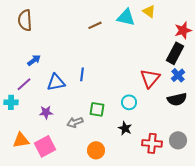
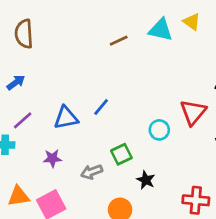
blue arrow: (34, 60) -> (16, 83), moved
blue line: (82, 74) -> (101, 107), turned 32
cyan circle: (129, 102) -> (159, 130), moved
green square: (97, 109) -> (121, 154), turned -35
black star: (125, 128) -> (146, 180), moved

